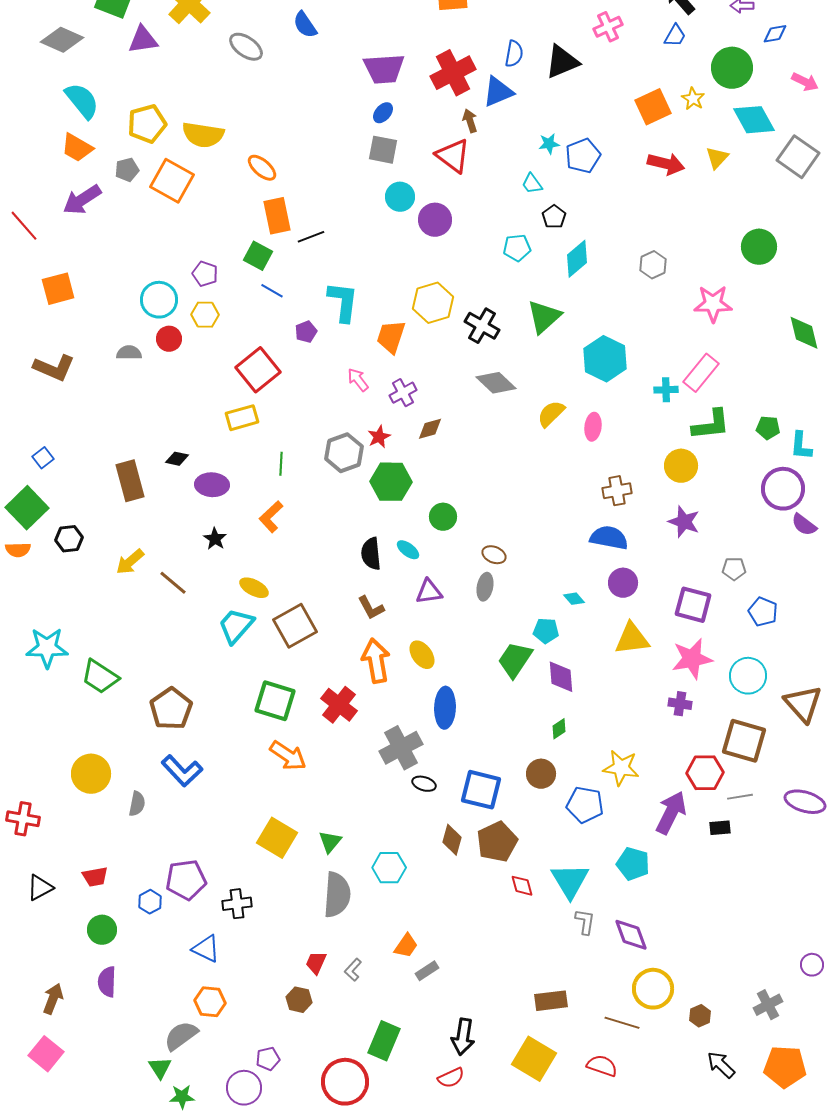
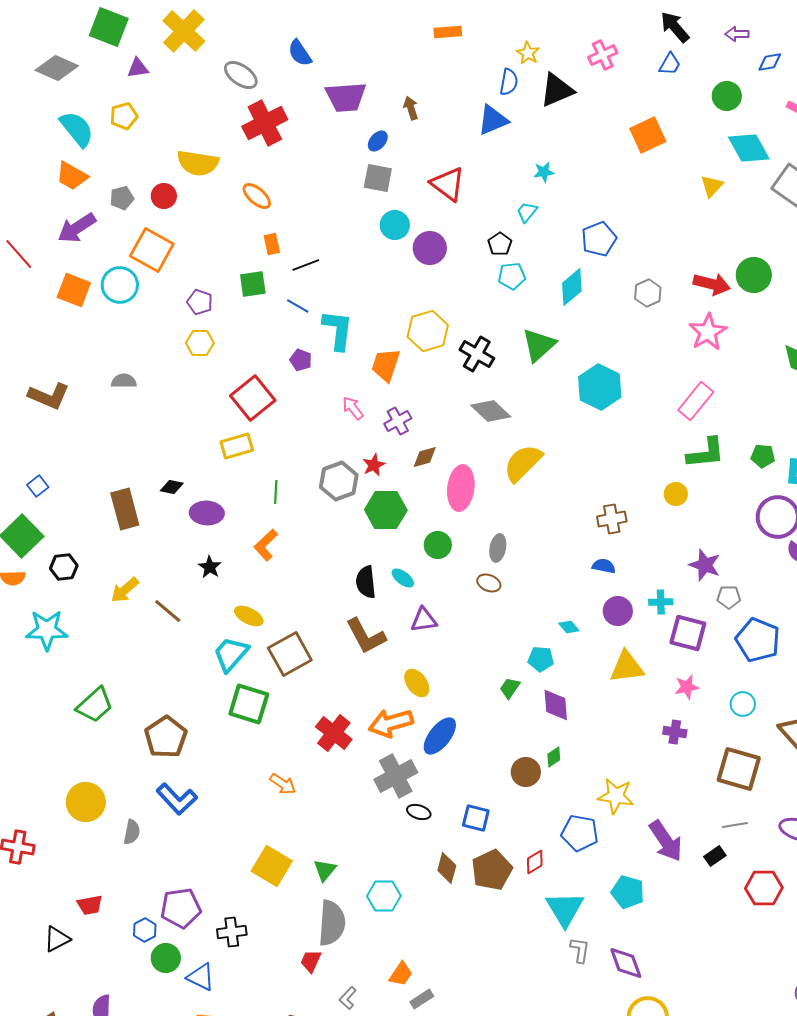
purple triangle: (143, 40) -> (138, 68), size x0.7
green circle: (732, 68) -> (727, 96), size x0.7
purple trapezoid: (384, 69) -> (346, 97), moved
red cross: (453, 73) -> (265, 123), moved
yellow star: (693, 99) -> (528, 53), moved
brown arrow: (470, 121) -> (411, 108), moved
yellow pentagon: (147, 124) -> (124, 116), moved, size x0.7
blue pentagon: (583, 156) -> (599, 239), moved
red arrow: (666, 164) -> (712, 284), moved
orange square: (172, 181) -> (152, 250), moved
cyan trapezoid: (532, 184) -> (527, 212), turned 75
orange rectangle: (277, 216) -> (272, 244), size x0.6
black pentagon: (554, 217) -> (500, 244), moved
green square: (258, 256) -> (253, 284), turned -36
orange square: (58, 289) -> (74, 290), moved, turned 36
blue line: (272, 291) -> (298, 306), moved
cyan circle: (159, 300) -> (120, 285), moved
pink star: (713, 304) -> (708, 332), turned -30
purple pentagon: (306, 332) -> (301, 360), turned -30
red circle: (169, 339) -> (164, 196), moved
cyan cross: (666, 390) -> (661, 602), moved
yellow semicircle: (551, 414) -> (523, 463), moved, size x1.4
pink ellipse: (593, 427) -> (461, 488), moved, size x1.6
yellow circle: (681, 466) -> (676, 494), size x0.7
purple star: (684, 522) -> (705, 565), moved
blue semicircle: (609, 538) -> (604, 566), size x0.6
gray ellipse: (485, 587) -> (498, 548), moved
brown L-shape: (371, 608) -> (366, 636), size x1.5
blue pentagon: (763, 612) -> (758, 640), size x1.5
cyan star: (47, 648) -> (47, 630), moved
pink star: (692, 659) -> (687, 687), size x0.6
green trapezoid: (515, 660) -> (510, 688), size x0.6
orange arrow: (376, 661) -> (391, 723), moved, turned -96
cyan circle: (748, 676) -> (743, 704), size x0.7
green trapezoid: (100, 677) -> (95, 705), turned -75
green square: (275, 701) -> (249, 704), moved
blue ellipse: (445, 708) -> (440, 736), turned 36
orange arrow: (288, 756) -> (283, 784), size x0.7
red hexagon: (705, 773) -> (764, 888), moved
brown circle: (541, 774) -> (526, 772), moved
blue square: (481, 790) -> (476, 818), size x0.7
purple arrow: (671, 813) -> (666, 841), turned 120
black rectangle: (720, 828) -> (715, 856), turned -30
red diamond: (522, 886) -> (535, 862), moved, turned 75
black triangle: (40, 888) -> (57, 939), moved
green circle: (102, 930) -> (166, 958), moved
red trapezoid: (316, 963) -> (311, 961), moved

